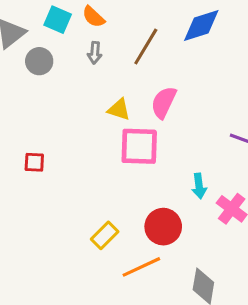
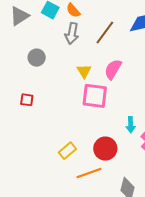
gray arrow: (95, 53) -> (72, 33), size x1.5
gray circle: (39, 61) -> (37, 58), moved
yellow triangle: (119, 109) -> (84, 71), turned 35

